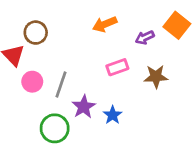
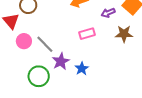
brown star: (156, 76) -> (124, 34), moved
gray line: (61, 85) -> (45, 44), turned -66

